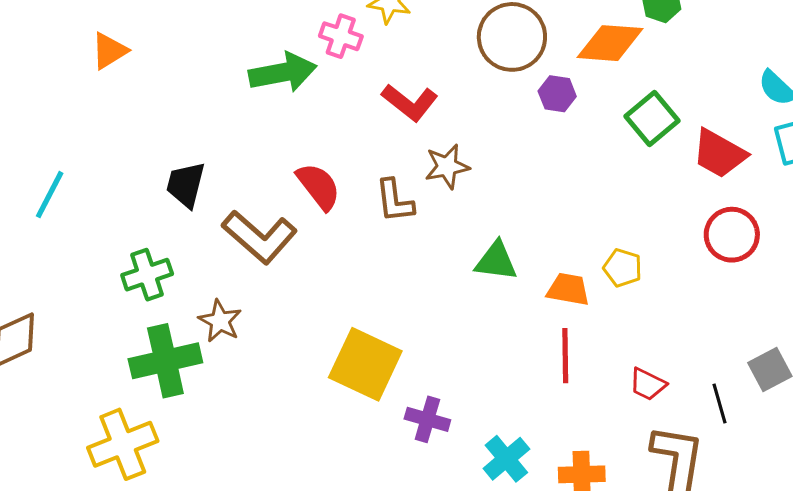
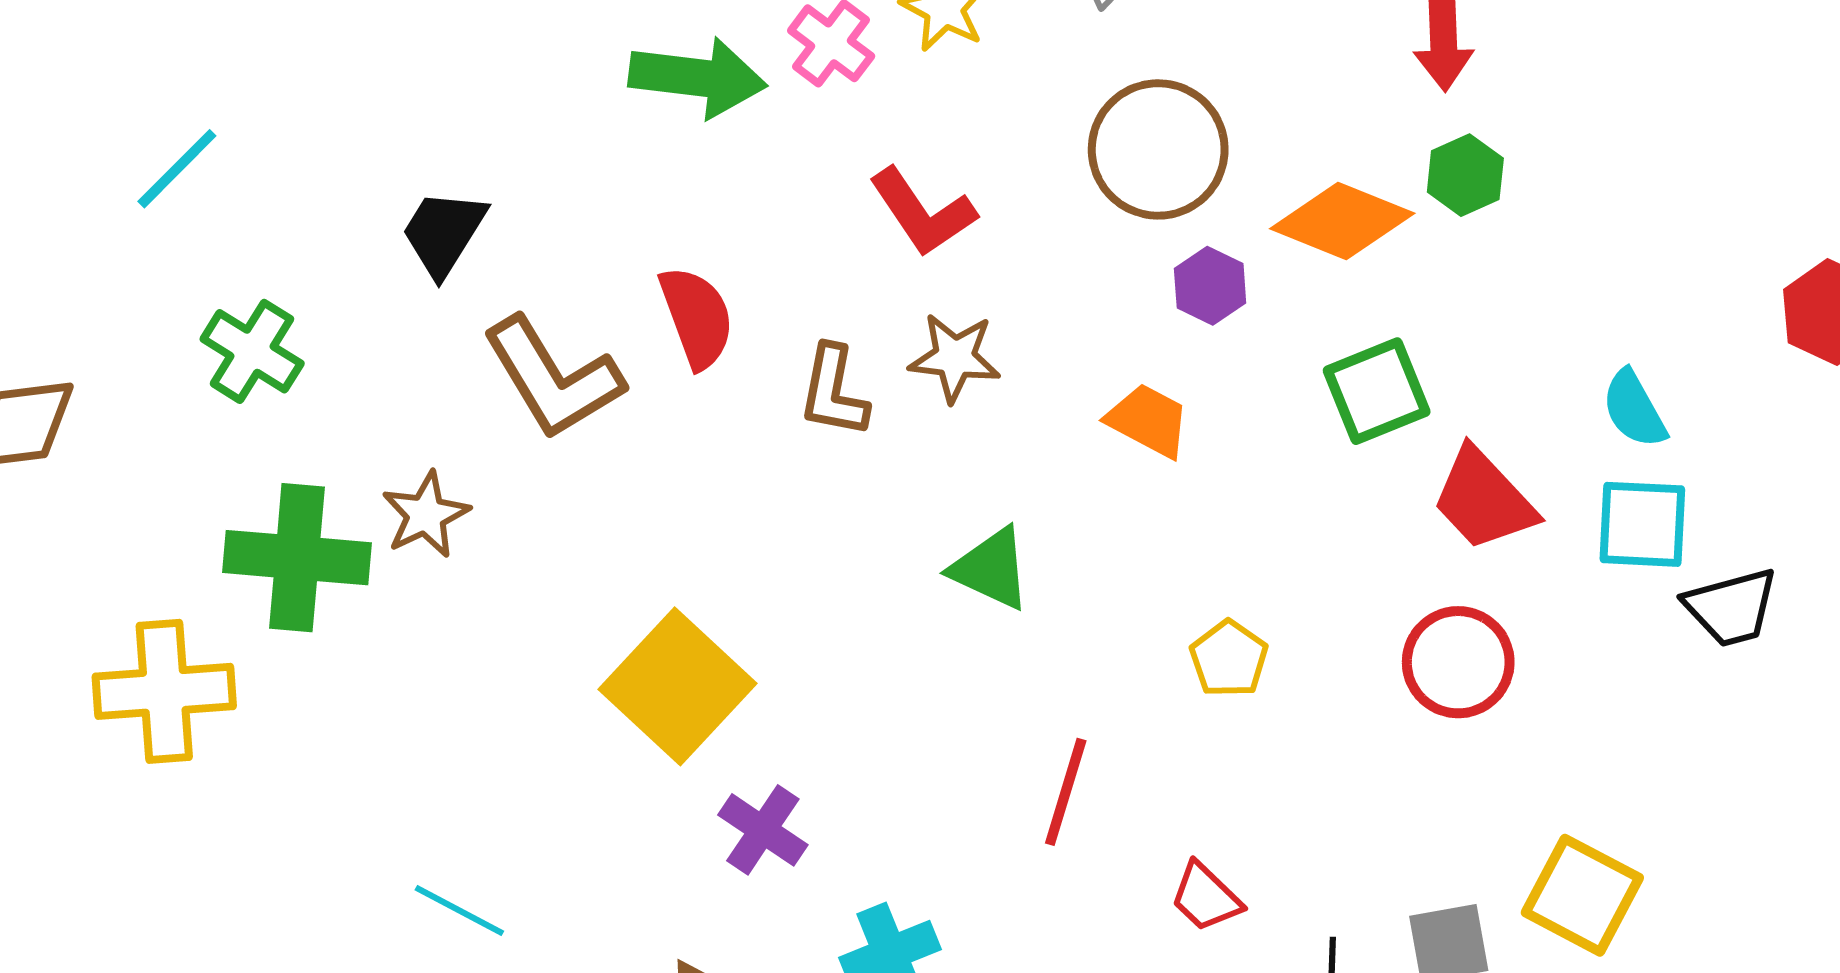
green cross: (147, 275) -> (252, 351), moved, turned 33
orange trapezoid: (568, 289) -> (1148, 420), moved

